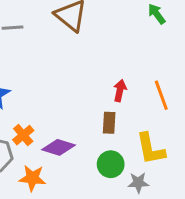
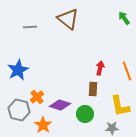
green circle: (111, 164) -> (85, 114), moved
orange star: (32, 178) -> (43, 125), turned 30

